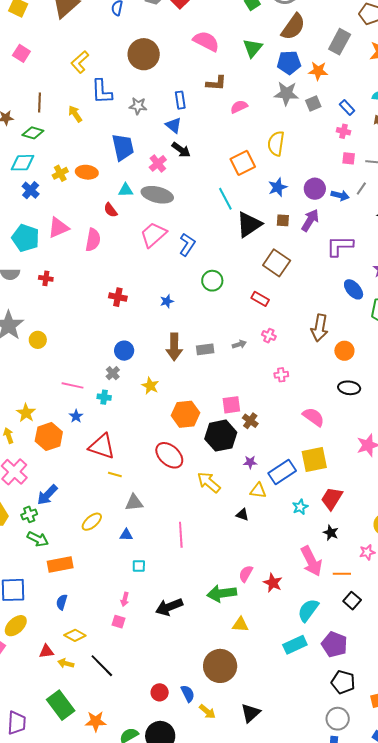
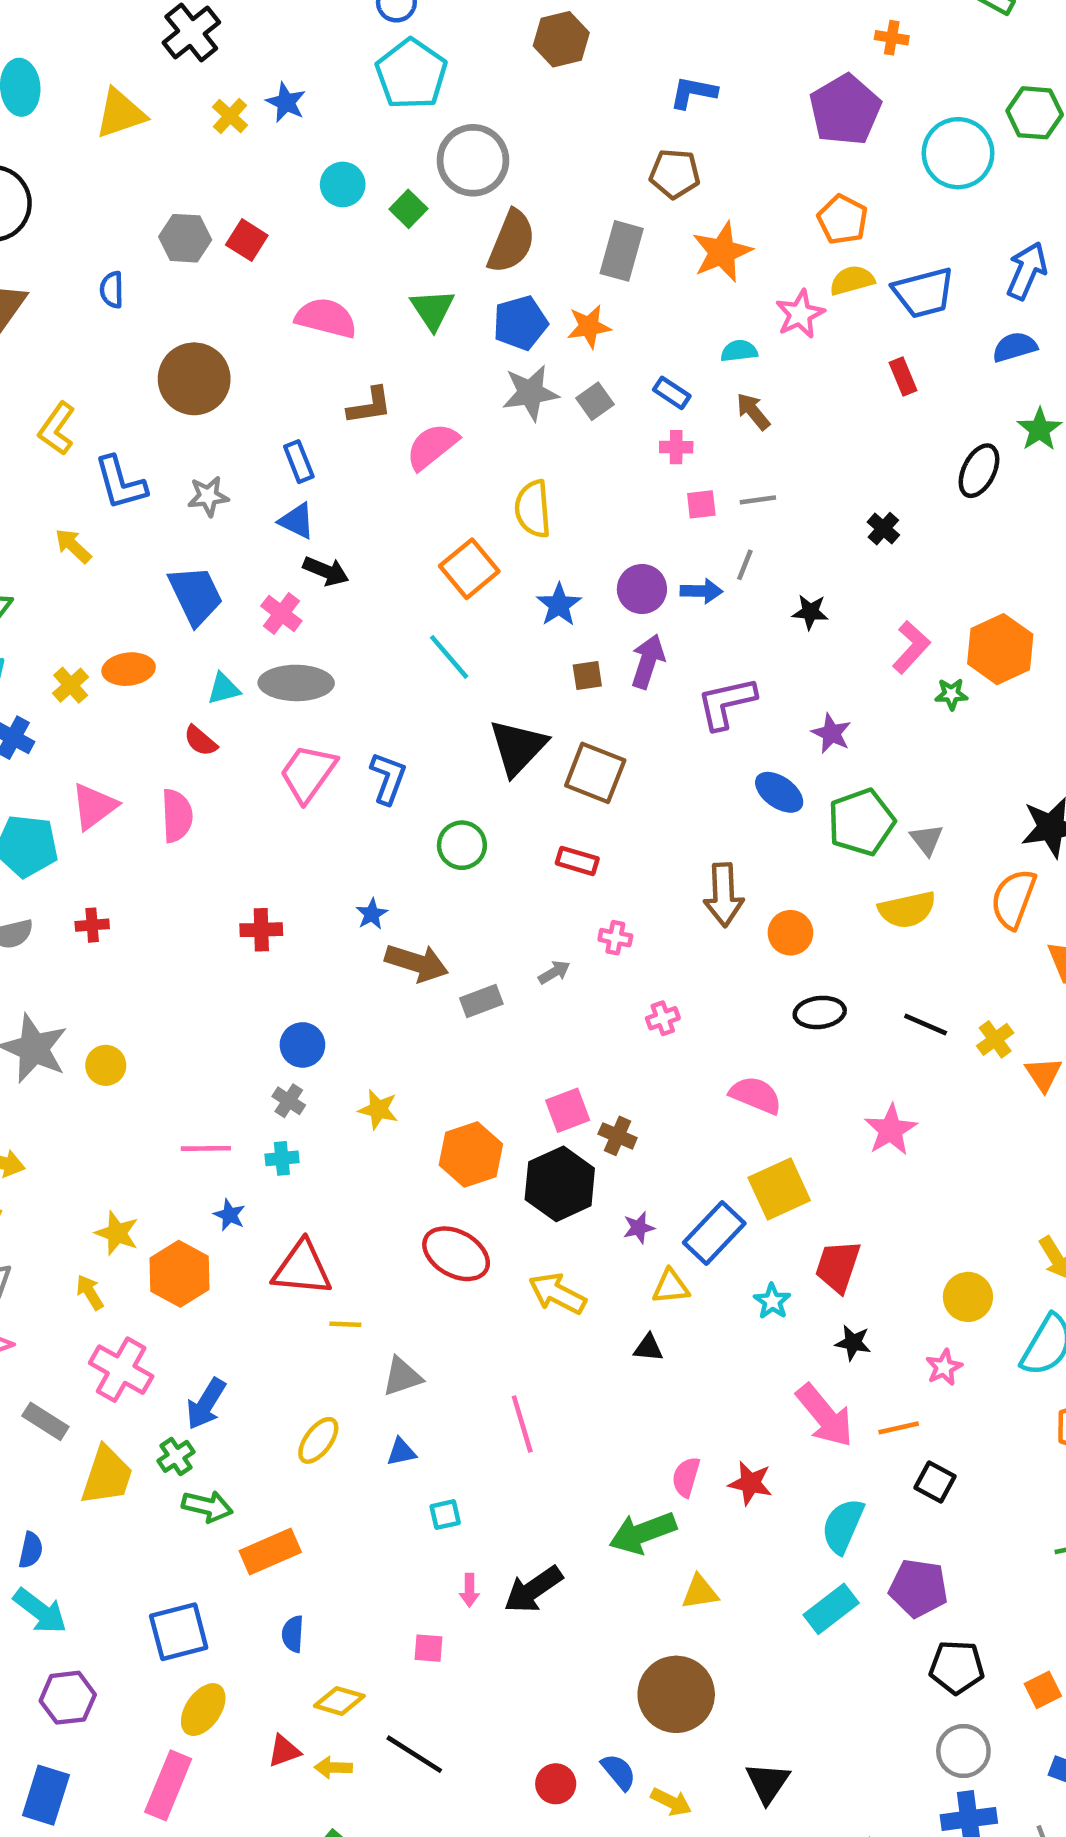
pink semicircle: (239, 107) -> (432, 446), size x1.4
black triangle: (249, 224) -> (518, 747), moved
brown arrow: (174, 347) -> (417, 963), moved, turned -60
pink arrow: (125, 599) -> (469, 1590), moved

